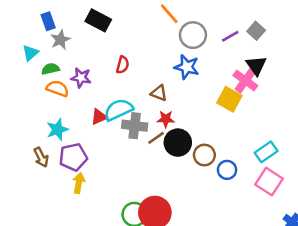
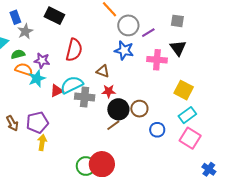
gray square: (256, 31) -> (177, 21), turned -32
purple line: (230, 36) -> (148, 33), moved
red semicircle: (123, 65) -> (74, 50), size x1.6
pink cross: (245, 81) -> (157, 60), moved, turned -30
yellow square: (229, 99) -> (184, 90), moved
cyan star: (57, 130) -> (37, 78), moved
brown line: (156, 138) -> (113, 125), moved
brown circle: (204, 155) -> (139, 109), moved

